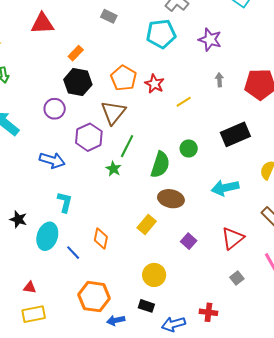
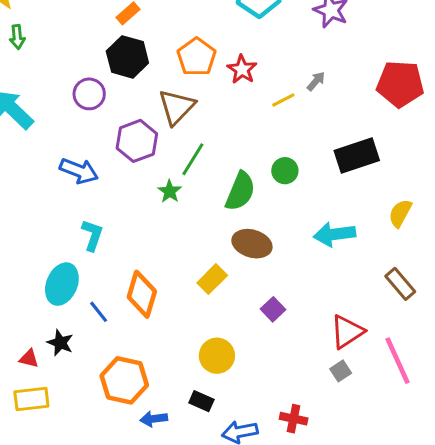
gray arrow: (219, 80) -> (316, 81), moved, turned 40
black star: (18, 219) -> (60, 343), moved
red triangle: (233, 238) -> (347, 332), moved
orange diamond: (101, 239) -> (142, 294), size x1.4

